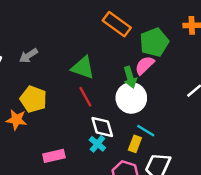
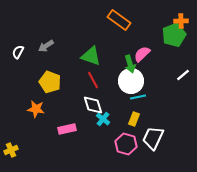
green pentagon: (154, 42) -> (174, 35), moved
orange star: (16, 120) -> (36, 109), moved
white diamond: (102, 127) -> (93, 105), moved
cyan line: (146, 131) -> (138, 97), moved, turned -42

